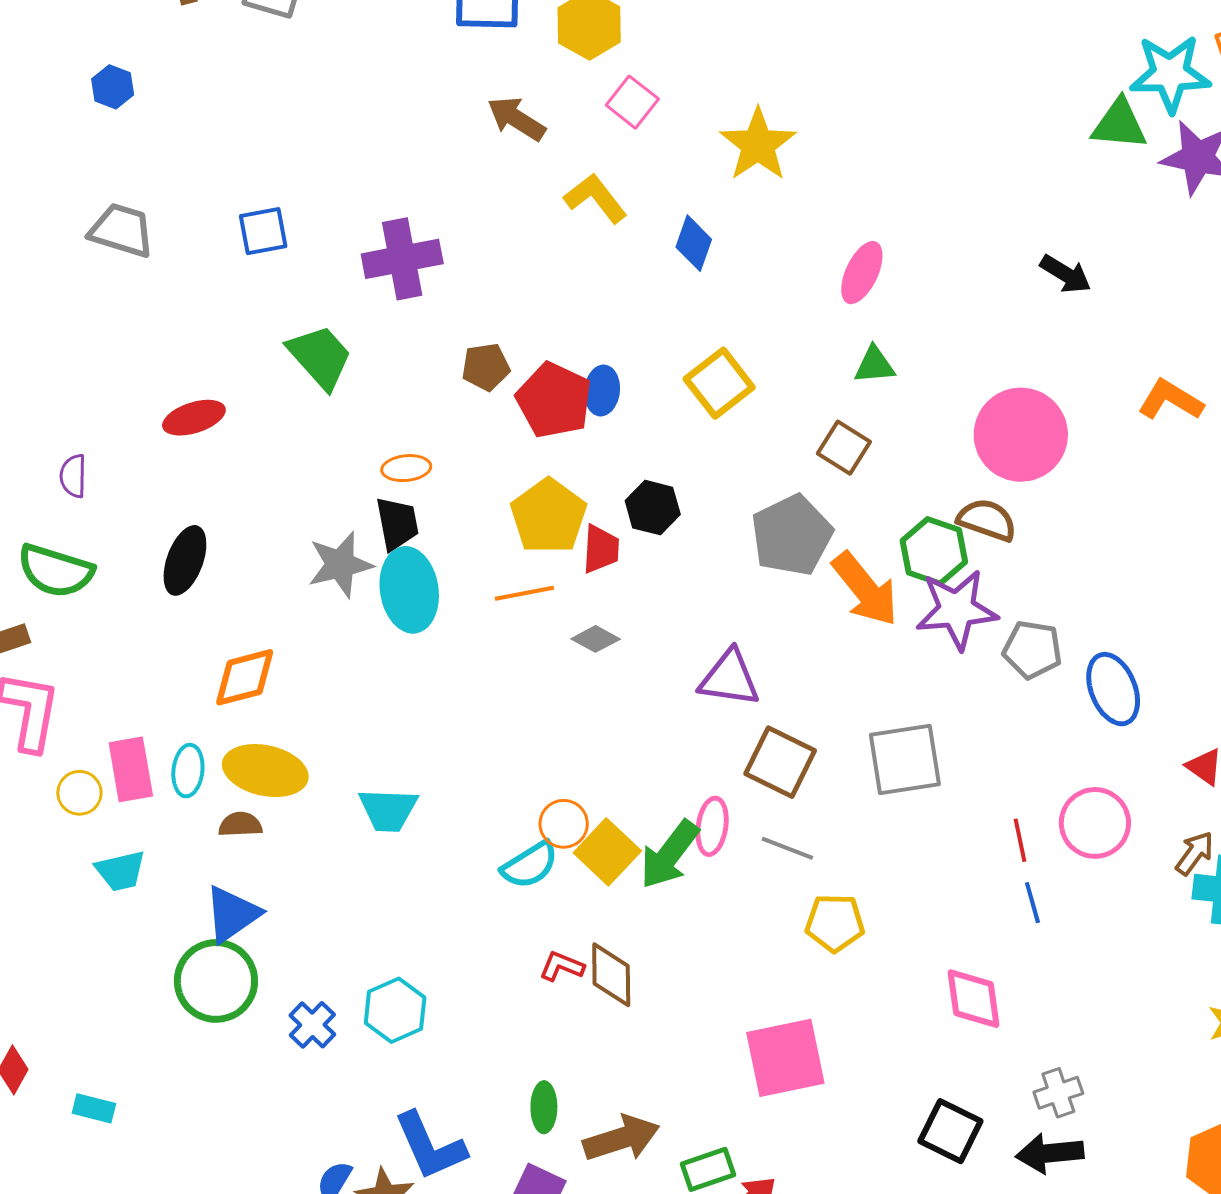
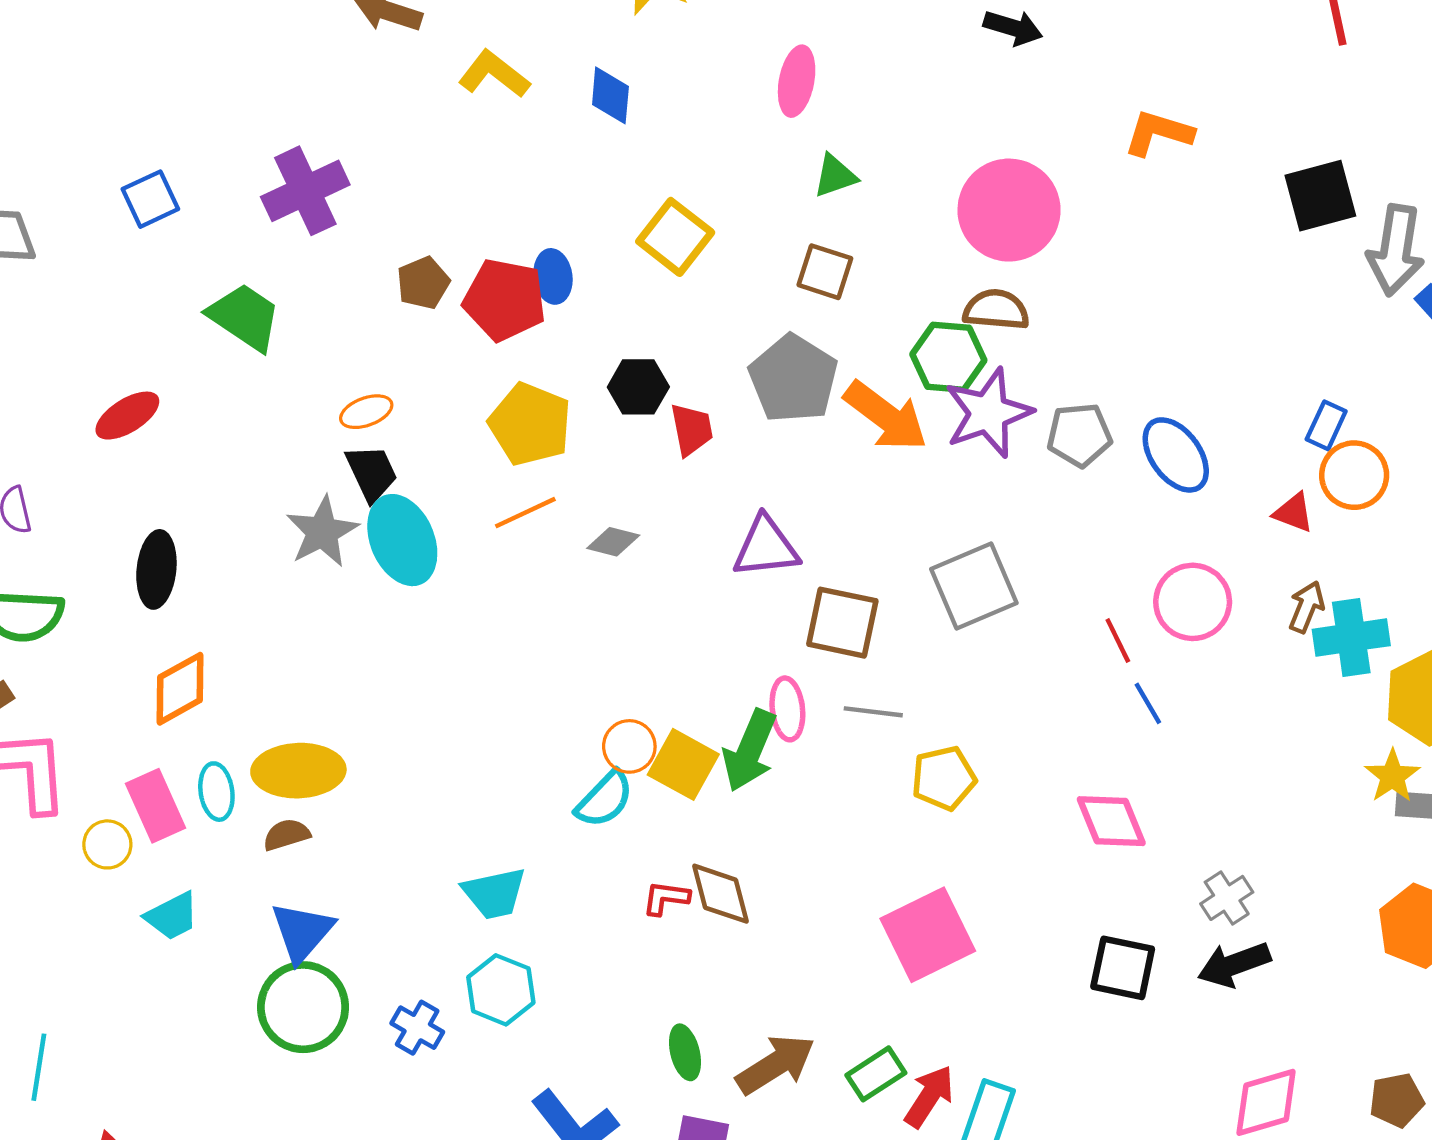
red trapezoid: (601, 549) -> (692, 429), moved
orange diamond: (245, 677) -> (180, 689), moved
cyan trapezoid: (388, 810) -> (494, 893), moved

